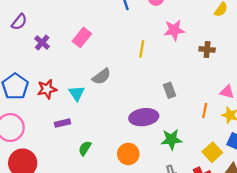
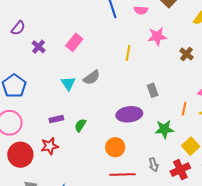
brown cross: (207, 49) -> (186, 54), turned 32
red star: (47, 89) -> (50, 146), moved
cyan triangle: (77, 93) -> (68, 83), moved
green star: (171, 139) -> (164, 129), moved
green semicircle: (85, 148) -> (80, 125), moved

